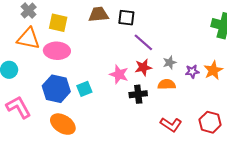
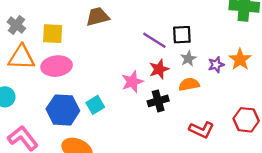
black square: (126, 18) -> (182, 35), moved
pink star: (119, 74) -> (132, 82), turned -30

